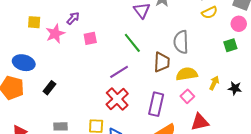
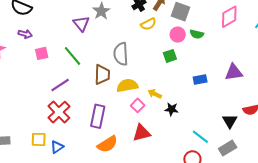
purple arrow: (73, 18) -> (25, 34), moved, turned 64
pink square: (90, 38) -> (42, 53), moved
yellow arrow: (214, 83) -> (155, 94), turned -88
black star: (235, 88) -> (172, 109), moved
pink square: (187, 96) -> (138, 105), moved

